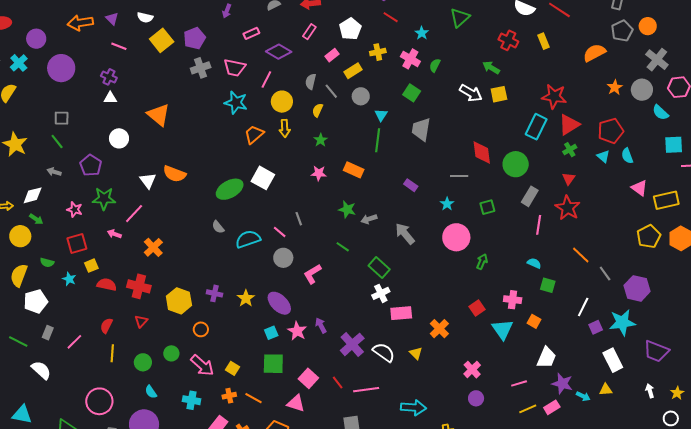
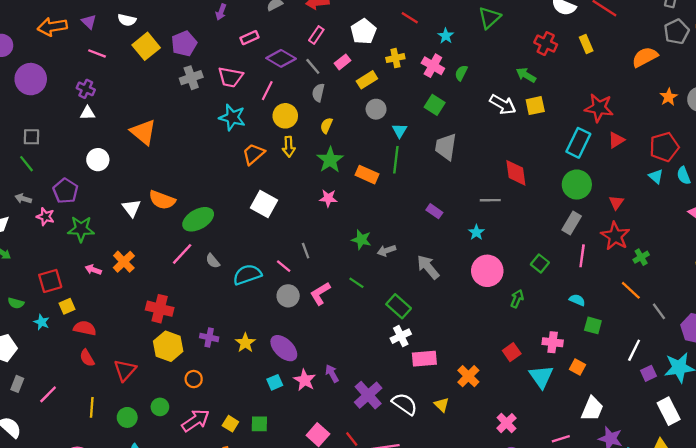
gray line: (331, 91) -> (313, 66), moved
red triangle: (569, 125) -> (616, 140), size x0.7
green star: (321, 140) -> (330, 160), size x1.6
green cross: (570, 150) -> (641, 257), moved
green circle: (516, 164) -> (577, 185), moved
orange rectangle: (354, 170) -> (367, 175), moved
green ellipse: (230, 189) -> (198, 219), moved
green square: (487, 207) -> (540, 263), moved, turned -35
pink star: (75, 210) -> (45, 217), moved
pink line: (134, 214) -> (182, 254), moved
orange cross: (153, 247) -> (124, 262), moved
pink L-shape: (312, 274) -> (320, 293), moved
red cross: (139, 286) -> (160, 309), moved
red triangle: (141, 321) -> (125, 370), size x1.5
red semicircle: (106, 326) -> (87, 358), moved, turned -56
green square: (273, 364) -> (259, 424), moved, size x0.7
pink arrow: (202, 365) -> (196, 420), turned -75

